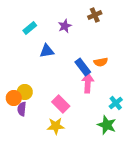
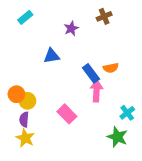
cyan rectangle: (30, 28) -> (25, 17), moved
orange circle: (14, 98) -> (16, 94), moved
yellow star: (56, 126) -> (25, 138), moved, turned 30

